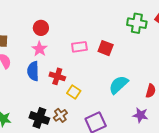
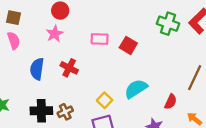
blue semicircle: (33, 71) -> (37, 69), moved
yellow square: (74, 92) -> (105, 100), moved
black cross: (39, 118) -> (41, 111), turned -30

